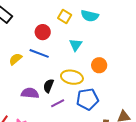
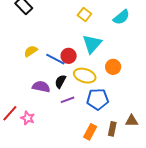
cyan semicircle: (90, 16) -> (121, 17), moved, turned -60
red circle: (43, 32) -> (69, 56), moved
cyan triangle: (76, 45) -> (92, 44), size x1.5
blue line: (39, 53) -> (55, 59), moved

